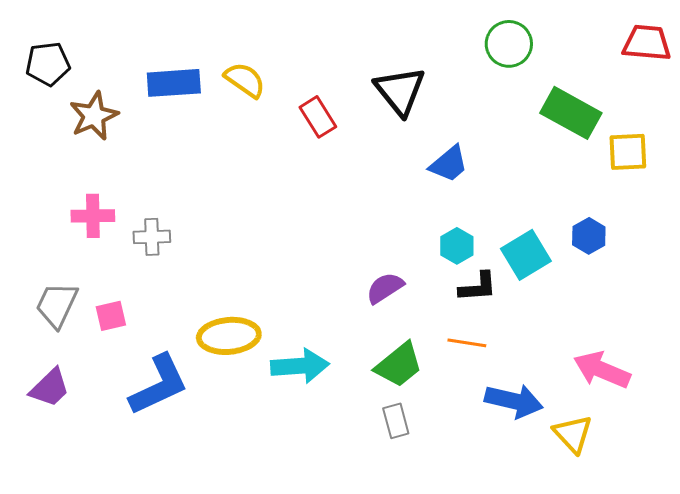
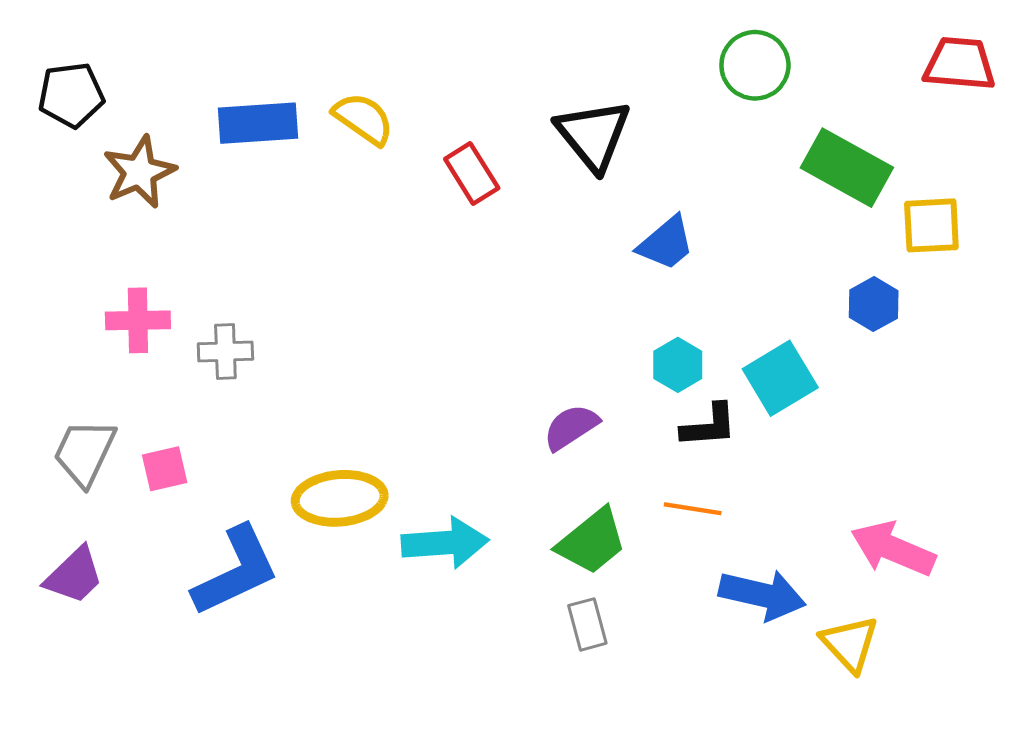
blue hexagon: (589, 236) -> (874, 304), moved

